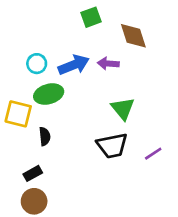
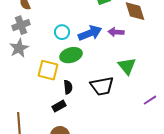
black trapezoid: (112, 146) -> (102, 86), moved
black rectangle: (33, 173) -> (59, 106), moved

